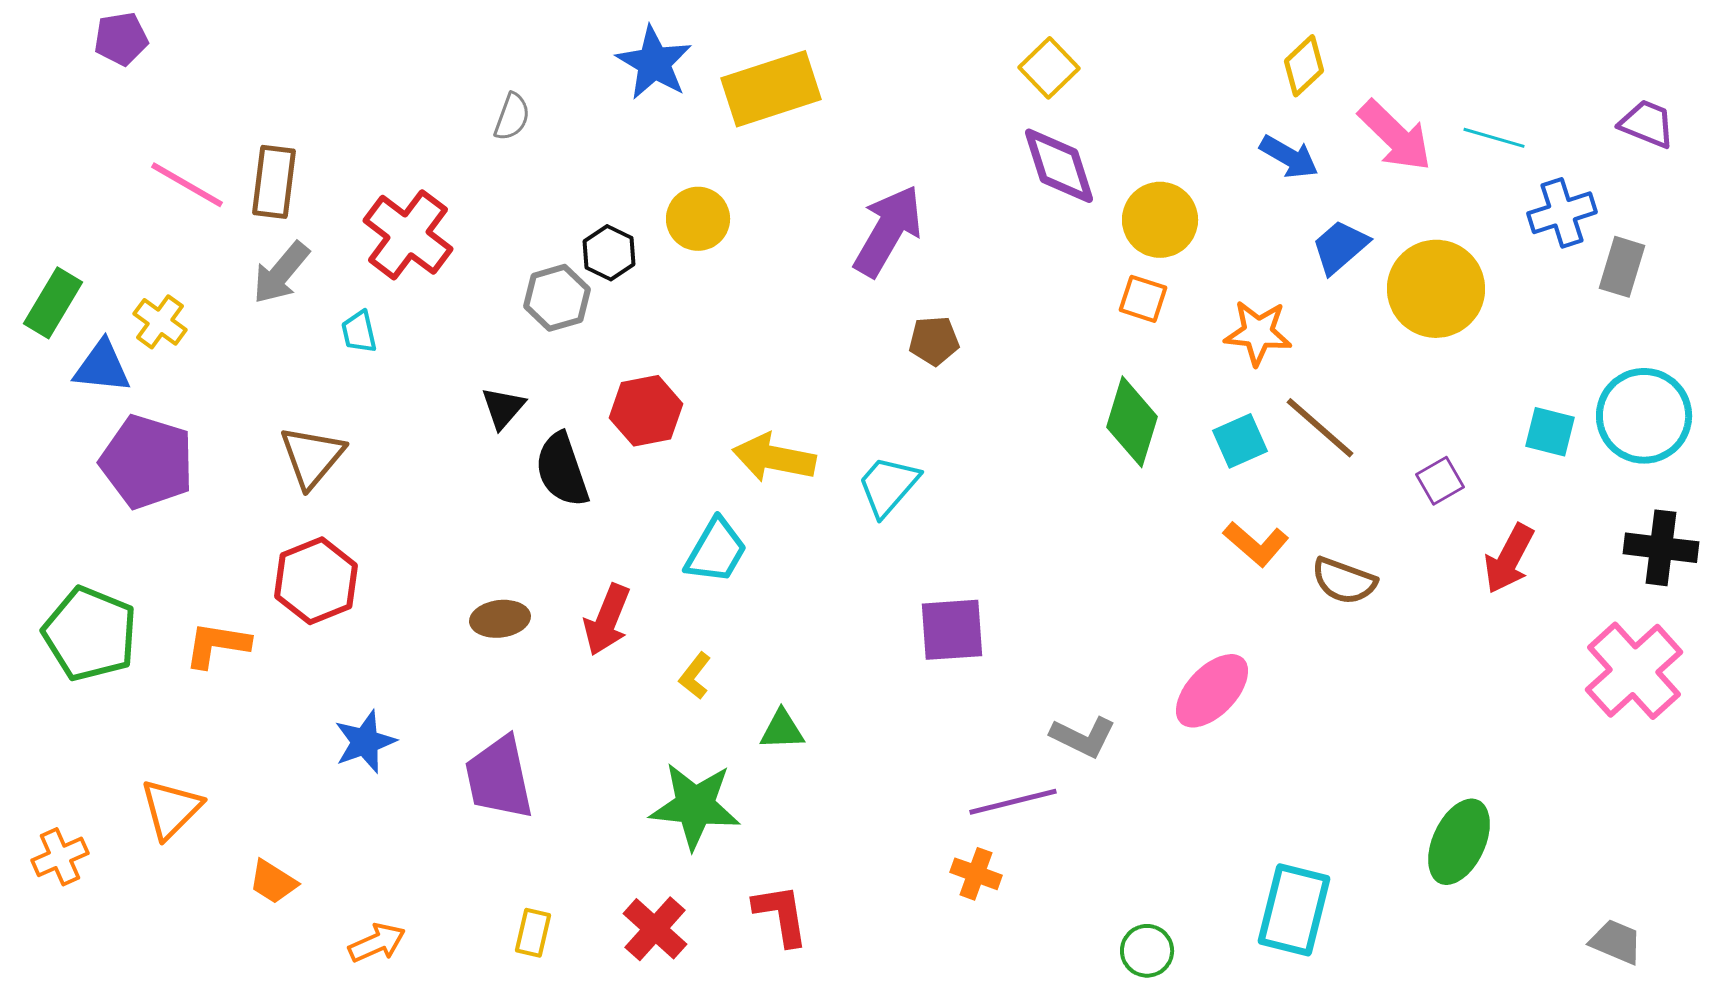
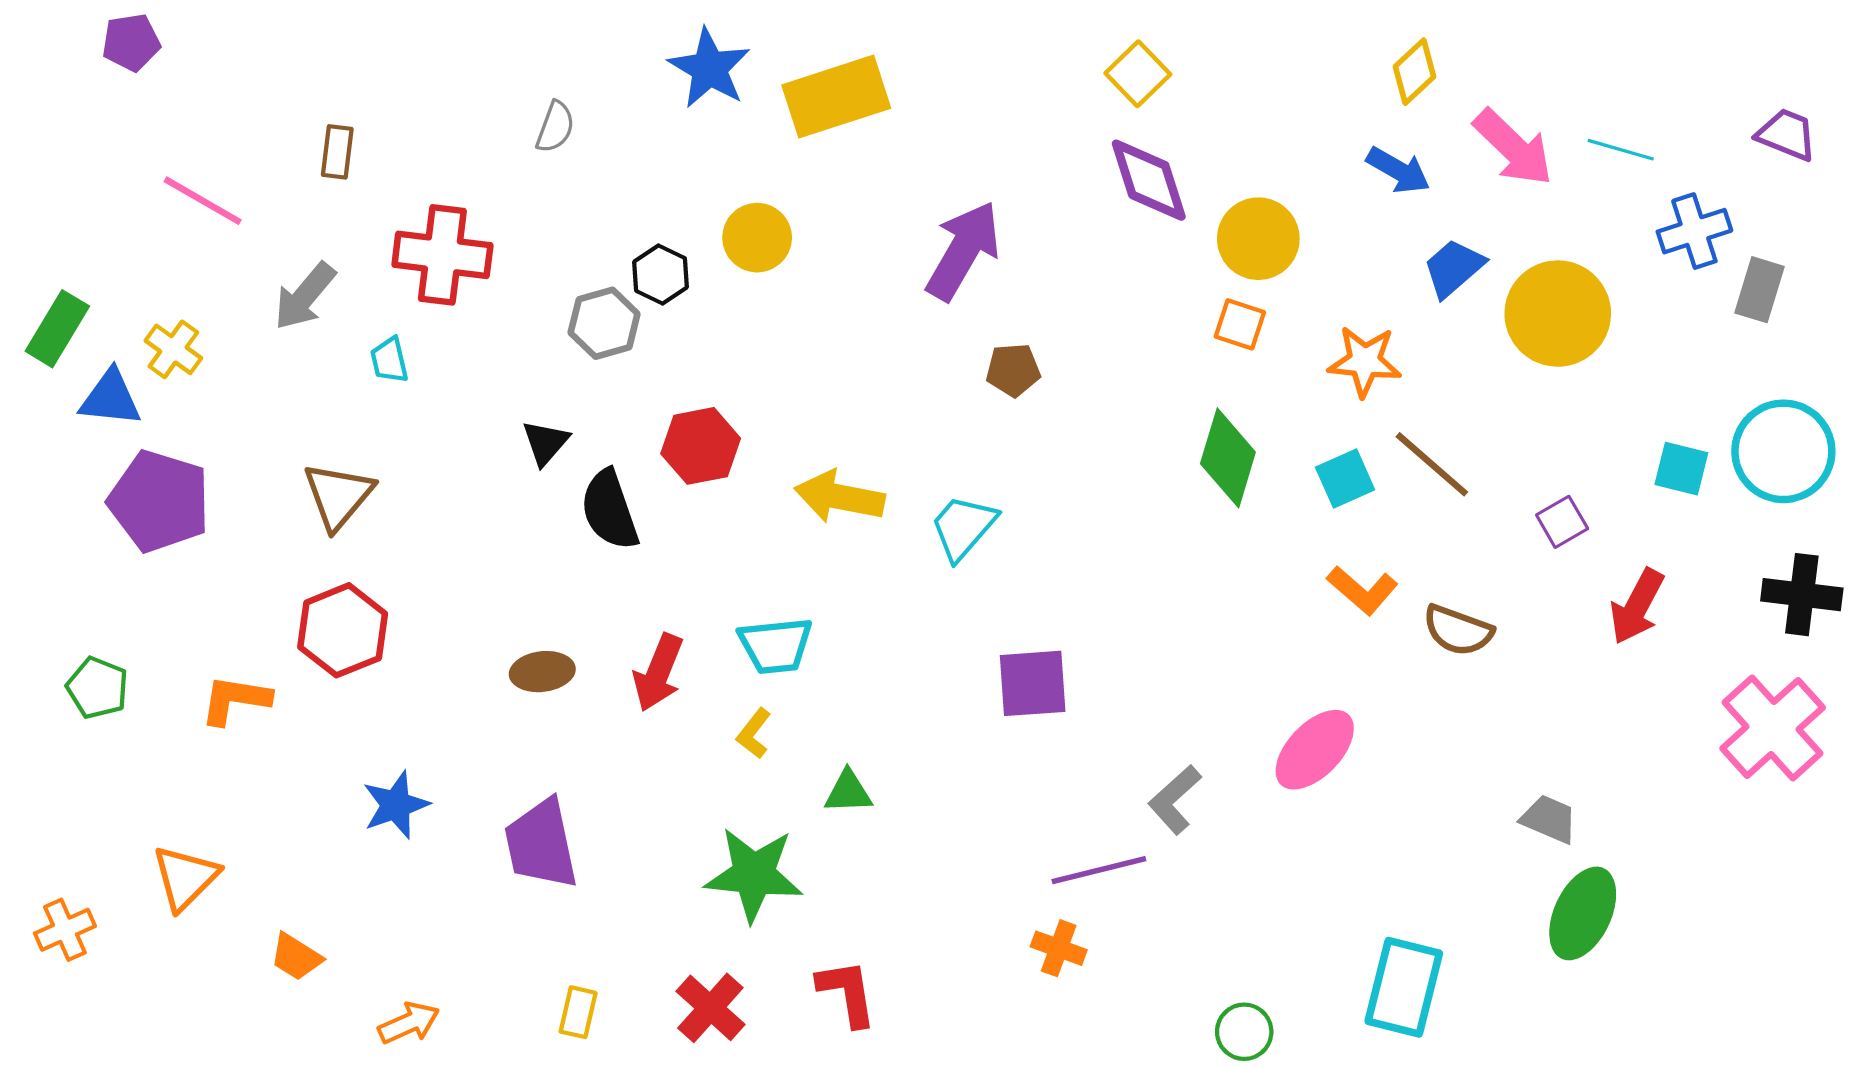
brown rectangle: (274, 182) -> (337, 152), moved, size x0.7
red cross: (408, 235) -> (442, 255), turned -30
cyan trapezoid: (716, 551) -> (776, 646), moved, turned 54
green pentagon: (90, 634) -> (97, 688), size x0.6
gray L-shape: (1083, 737) -> (1175, 800), turned 112
gray trapezoid: (1616, 942) -> (1549, 819), moved

